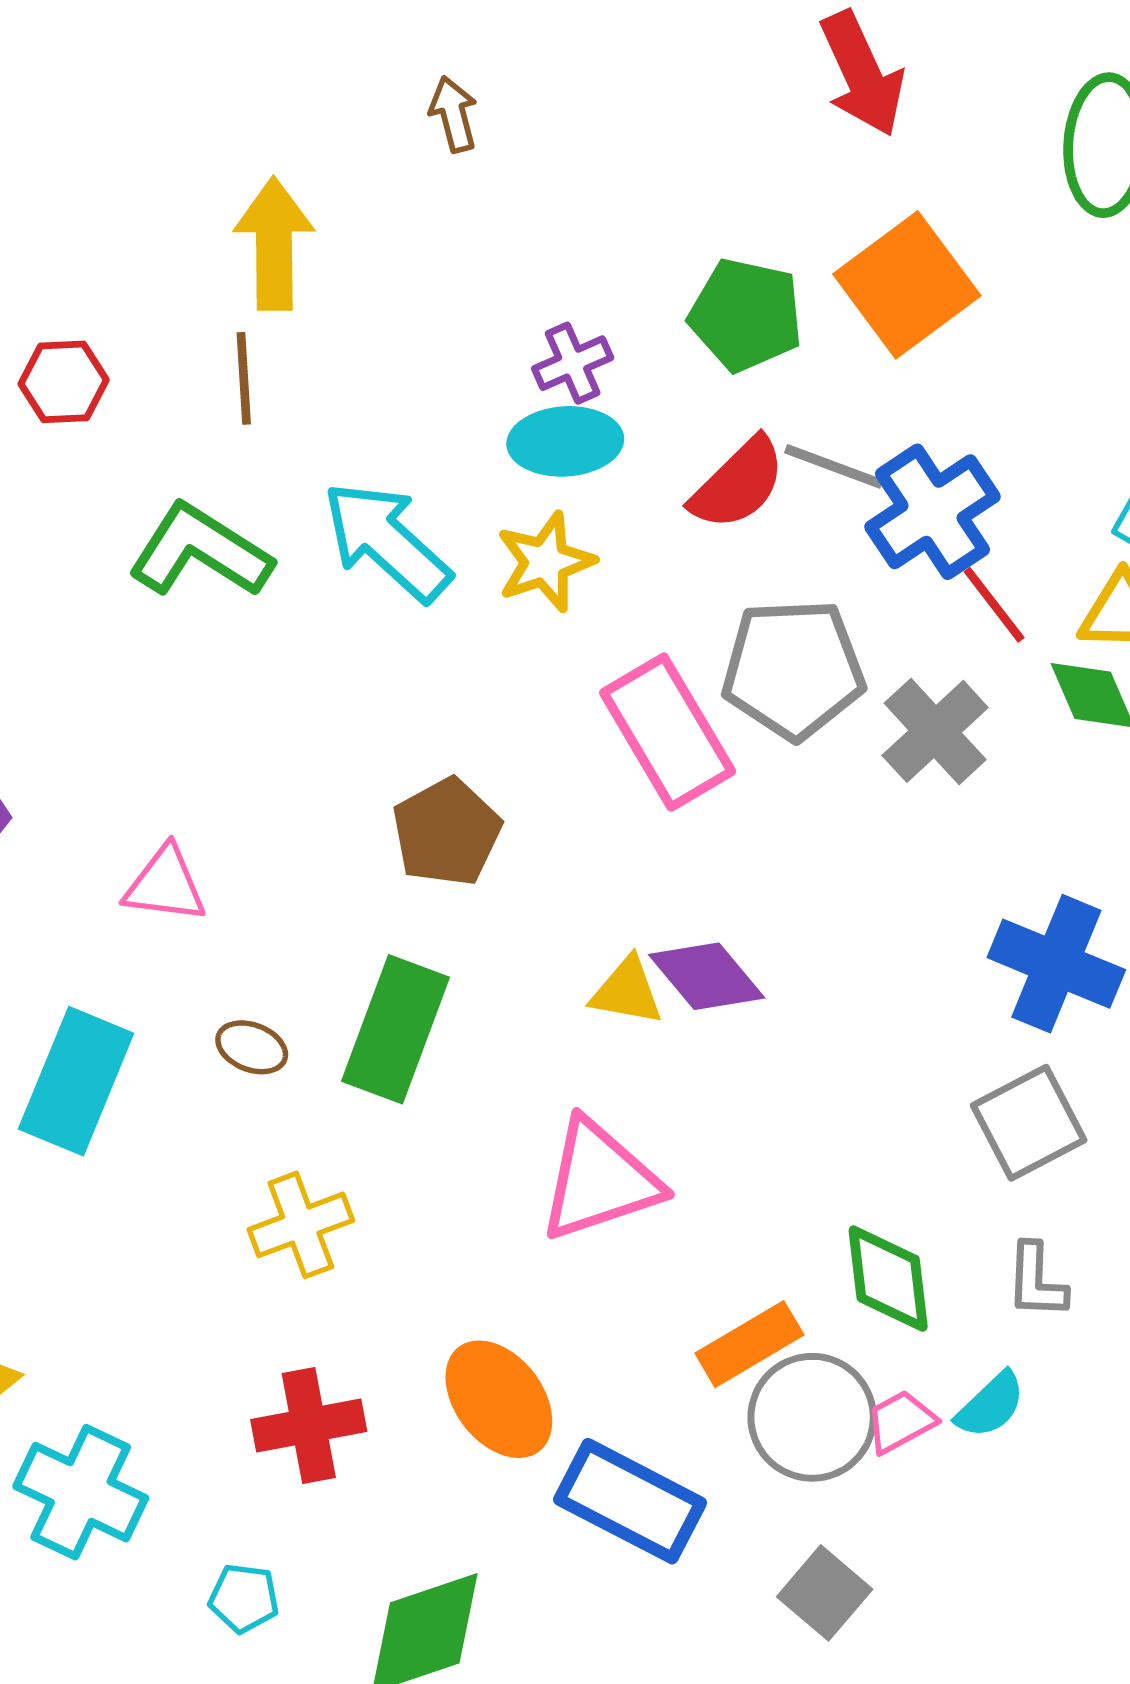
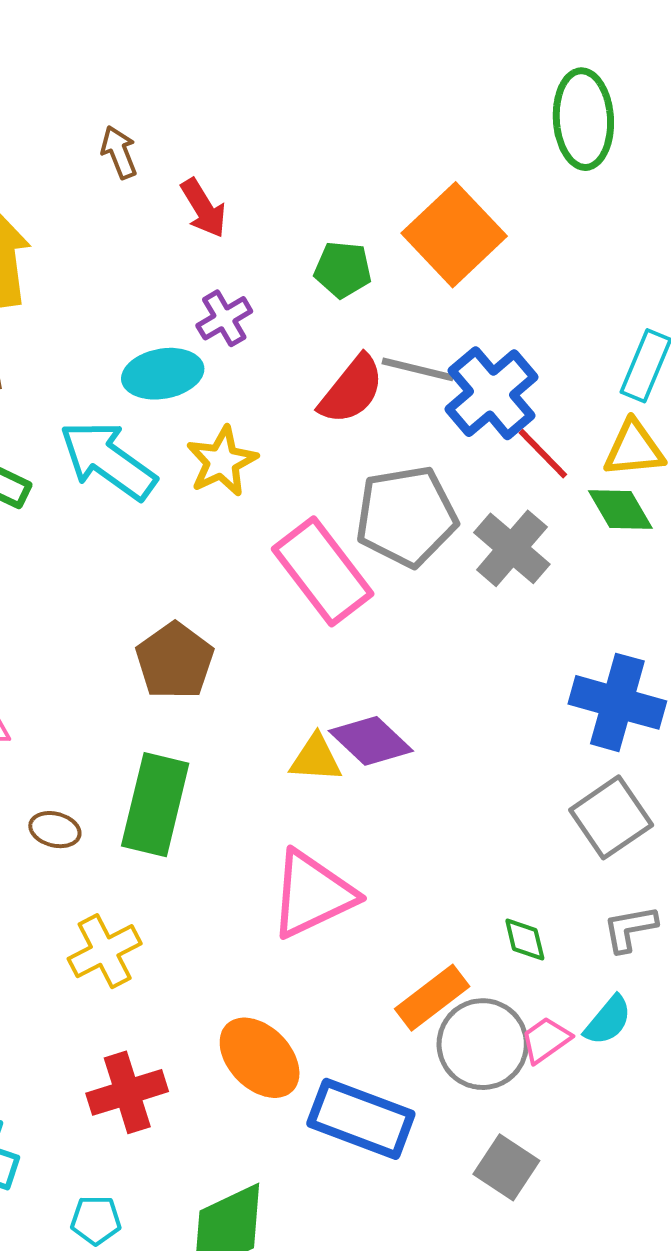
red arrow: (862, 74) -> (203, 208), moved, size x0.7
green pentagon: (746, 315) -> (343, 270), size x0.7
cyan ellipse: (565, 441) -> (163, 374), moved
green diamond: (888, 1279) -> (525, 940), size x0.6
gray L-shape: (1036, 1281) -> (630, 929), turned 84

